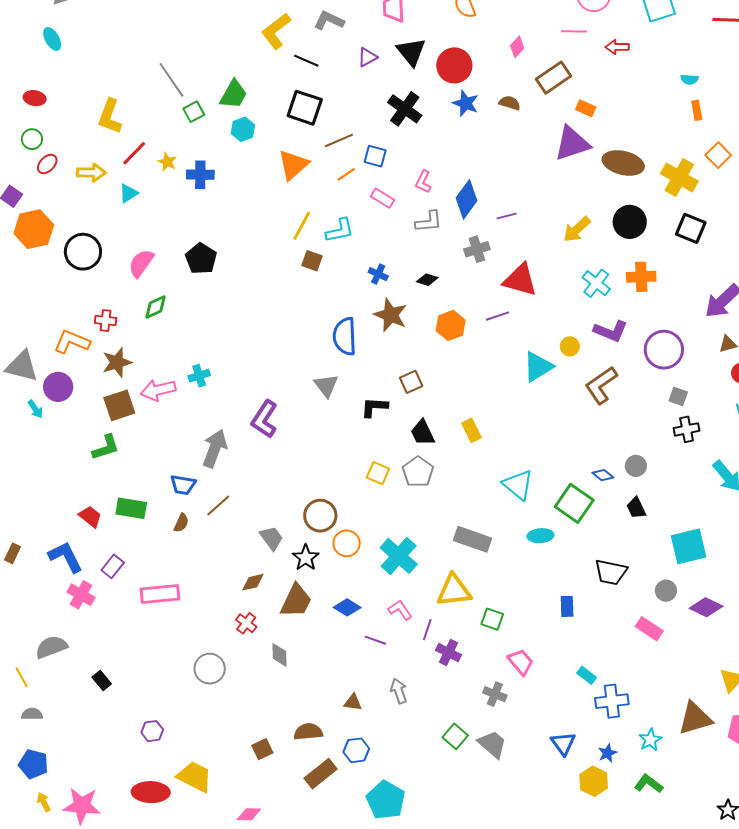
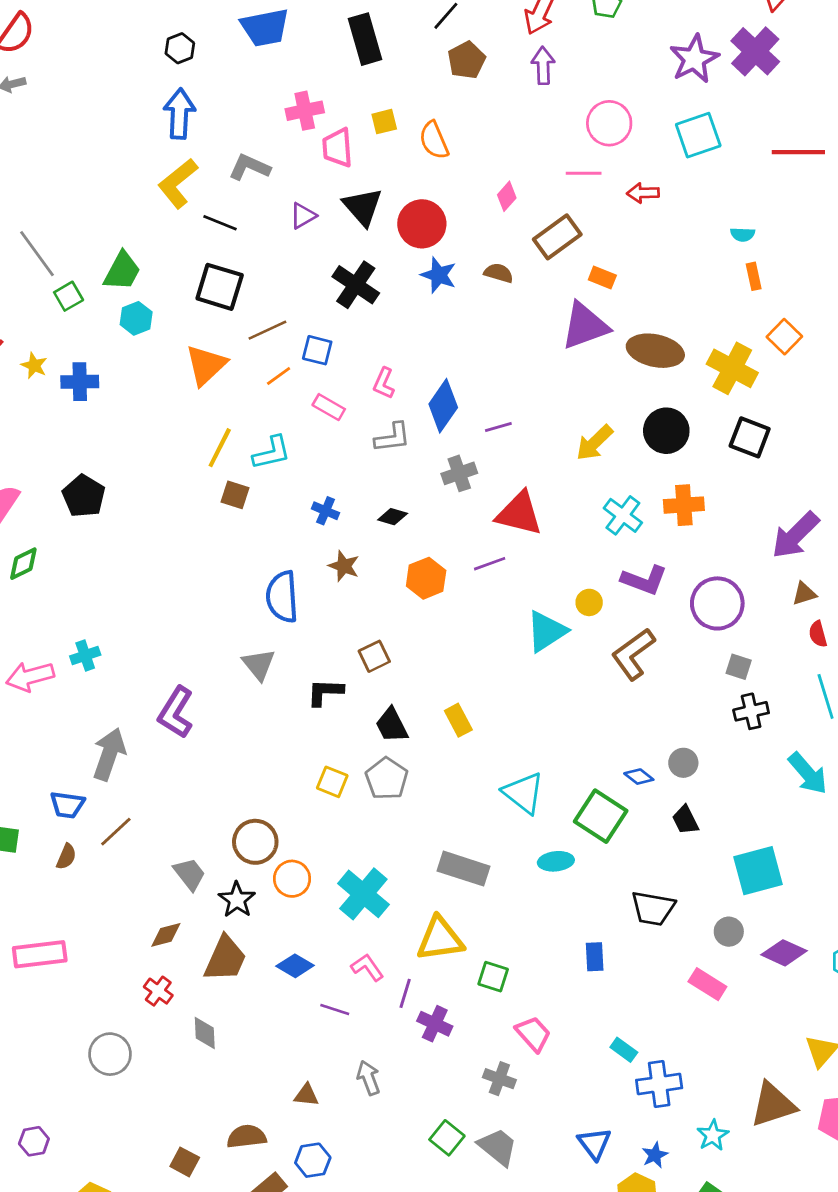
brown star: (391, 315) -> (344, 566), size x0.7
brown square: (262, 749) -> (185, 1162), turned -35

